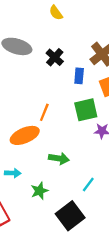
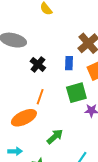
black cross: (55, 57) -> (38, 64), moved
green arrow: (59, 158) -> (55, 137), turned -48

